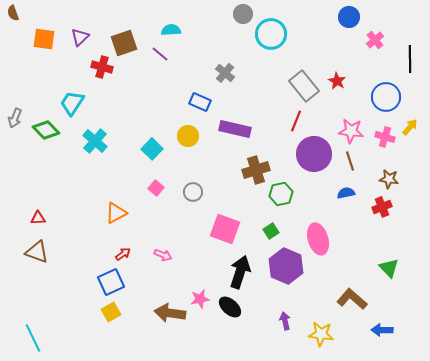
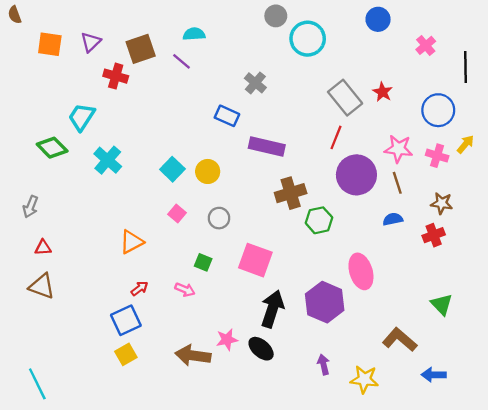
blue circle: (349, 17) -> (378, 19), moved
gray arrow: (15, 118) -> (30, 207), moved
yellow circle: (188, 136) -> (208, 171), moved
green square: (271, 231) -> (203, 262), moved, turned -35

